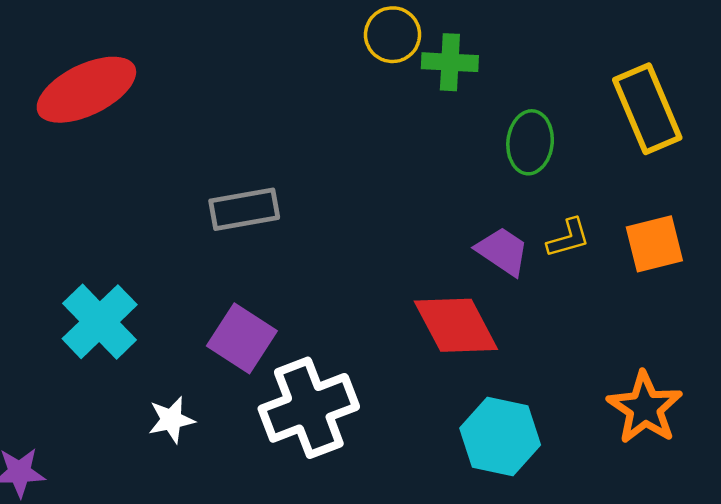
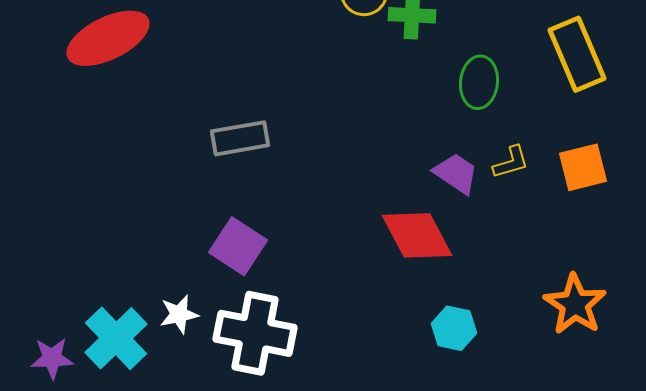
cyan cross: (100, 322) -> (116, 338), moved
white cross: (309, 408) -> (255, 333), moved, turned 32
cyan hexagon: (500, 436) -> (454, 328), size x0.7

